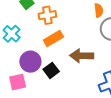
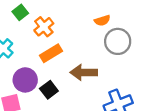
orange semicircle: (99, 10) -> (102, 20), turned 80
orange cross: (47, 15) -> (44, 27), turned -30

